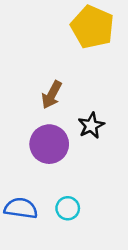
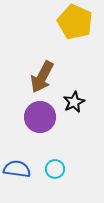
brown arrow: (52, 95) -> (42, 77), size x1.4

